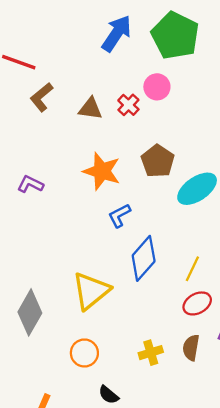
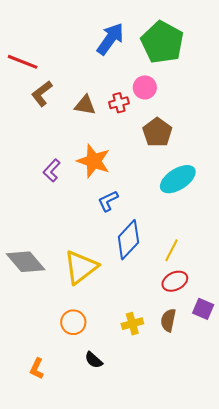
red cross: (128, 105) -> (119, 103), turned 30
brown pentagon: (158, 161) -> (157, 132), moved
purple L-shape: (30, 184) -> (52, 170), moved, turned -75
gray diamond: (30, 312) -> (26, 262), moved, turned -72

